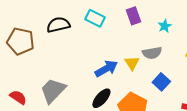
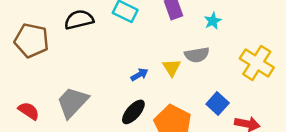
blue arrow: (106, 69) -> (139, 75), size x0.6
blue square: (161, 82) -> (218, 103), moved

